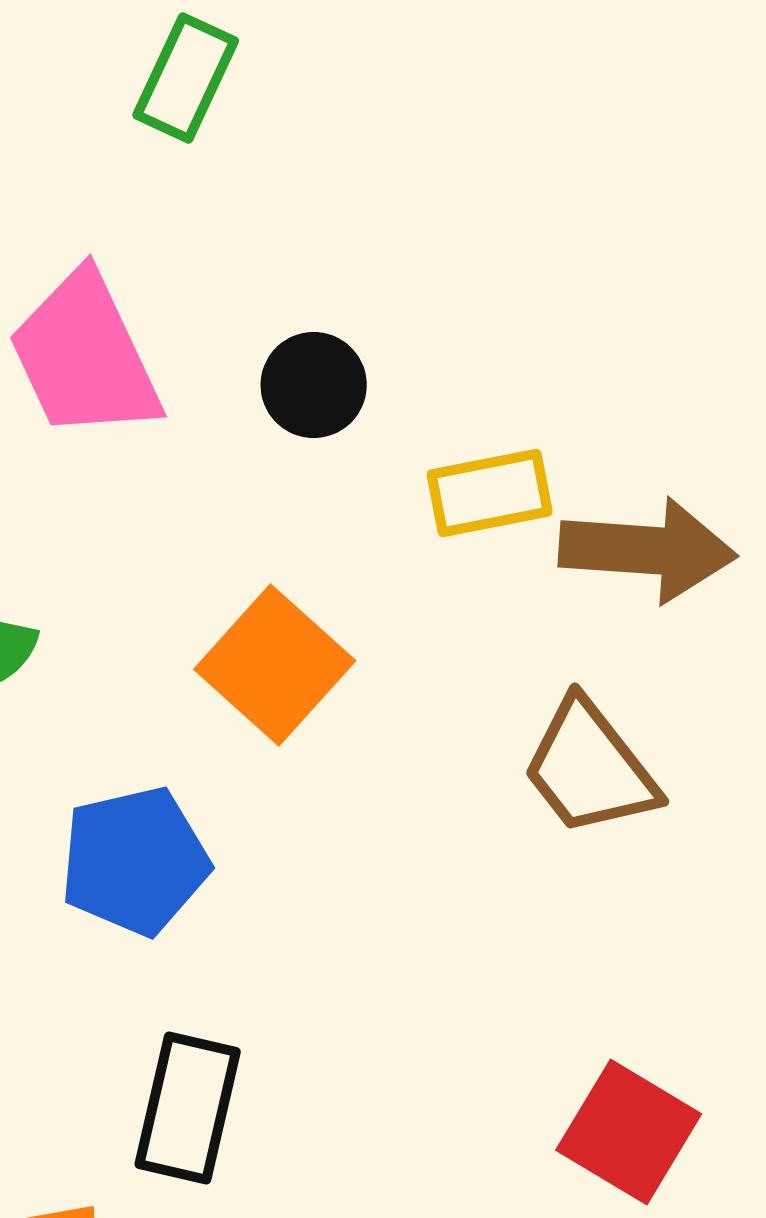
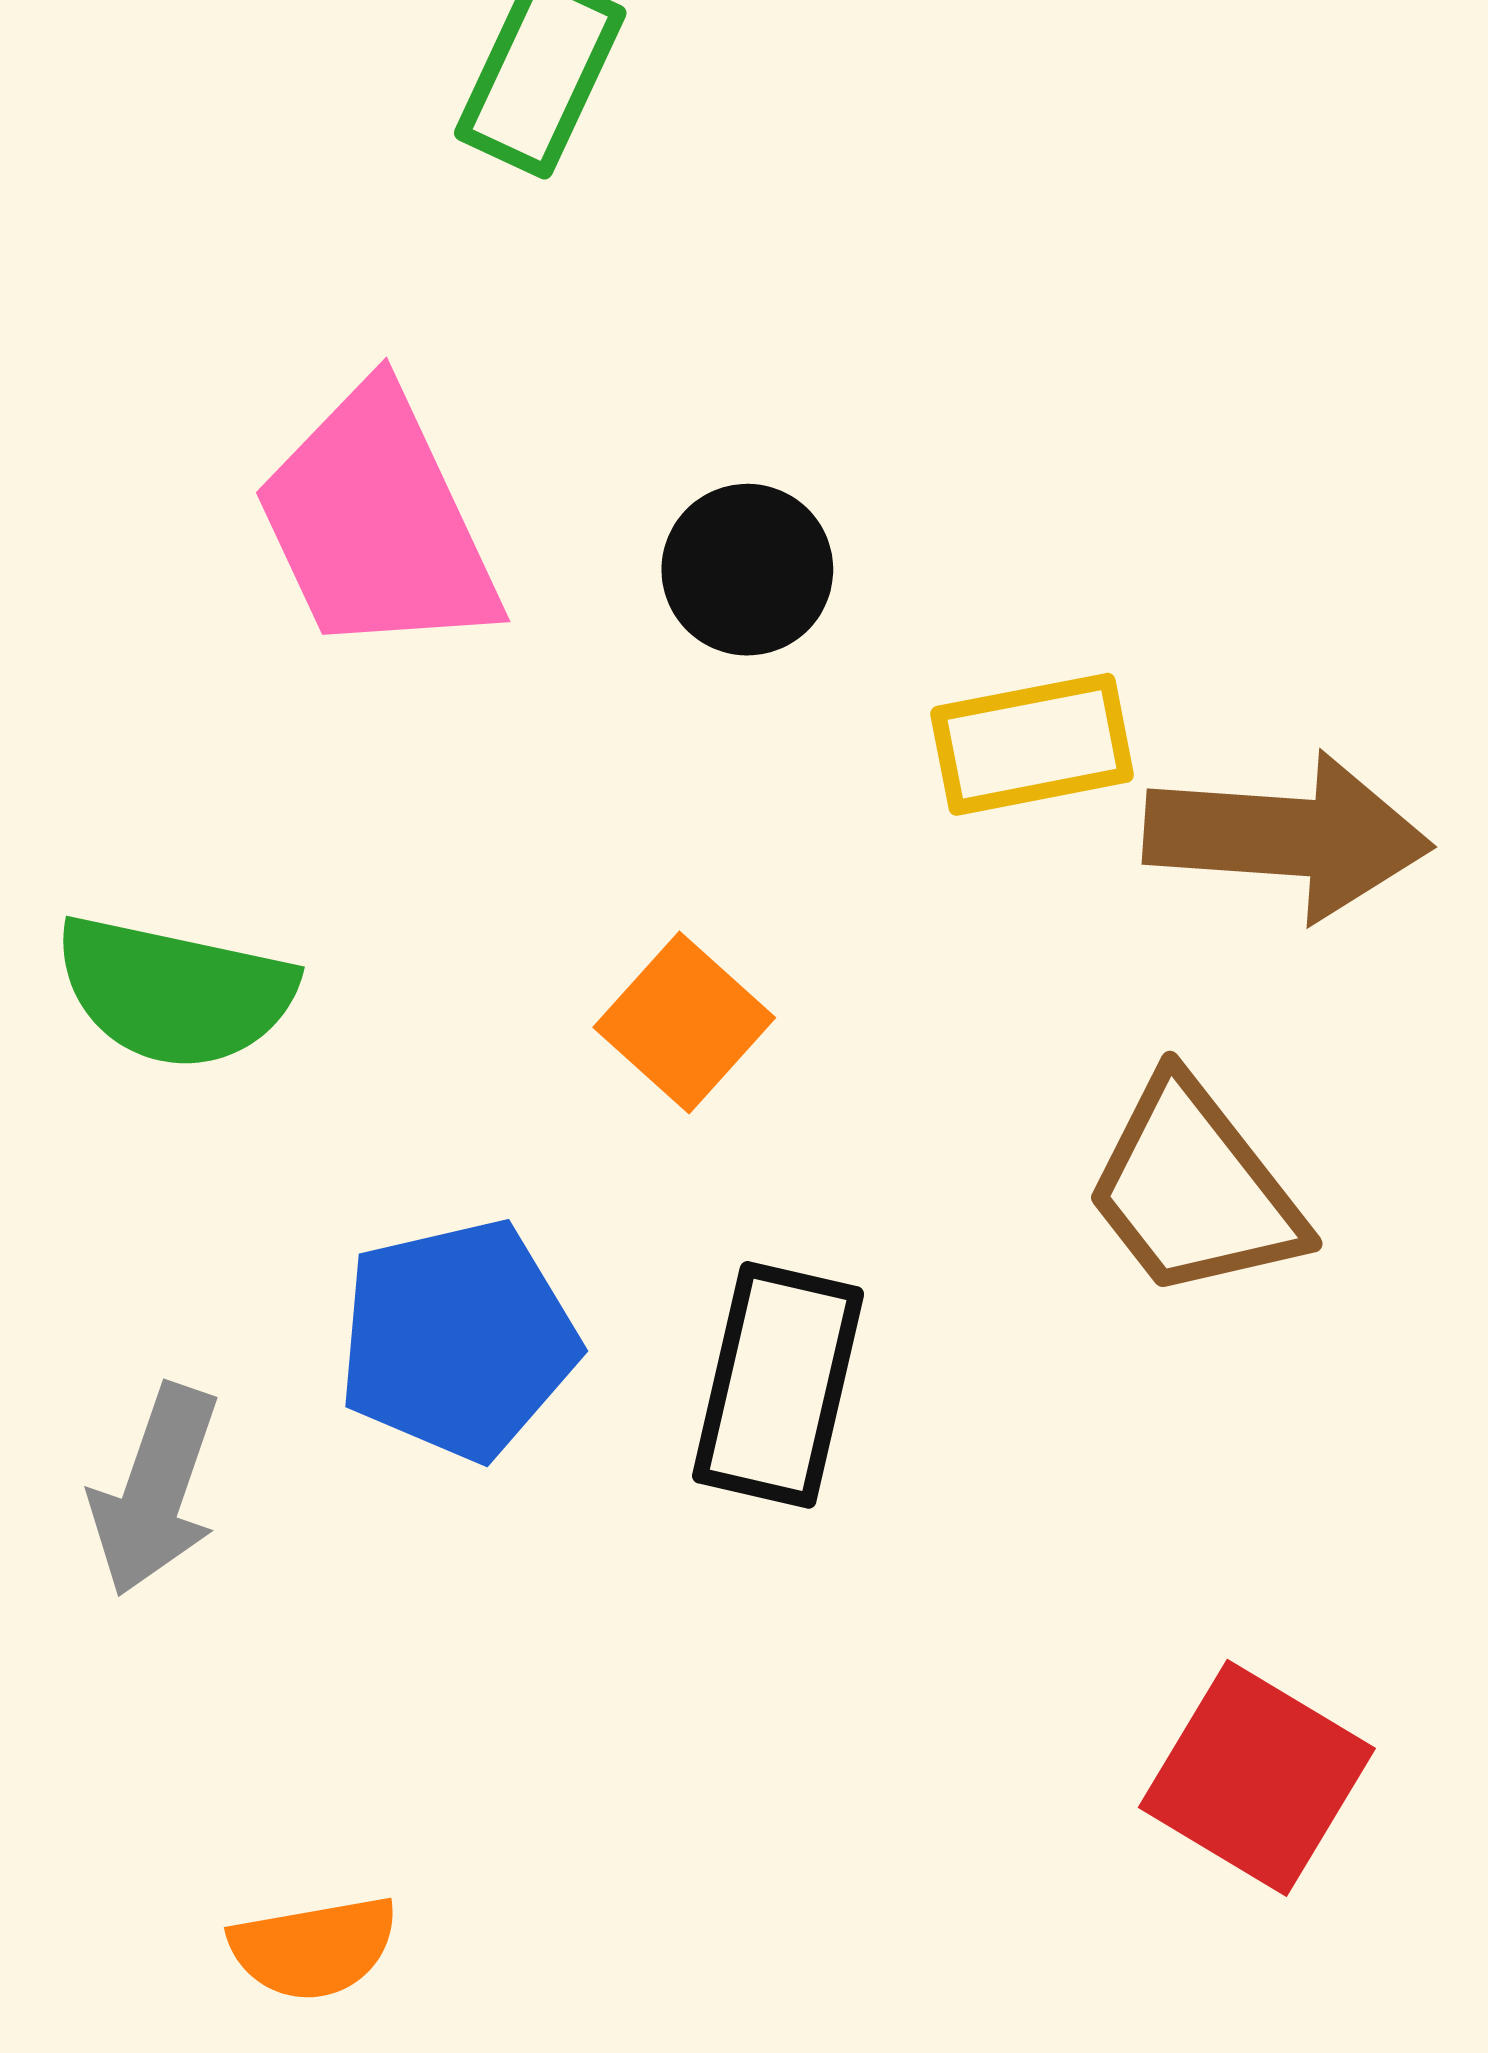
orange square: (275, 665) -> (684, 1023), size x0.7
black rectangle: (188, 1108) -> (778, 1385), moved

